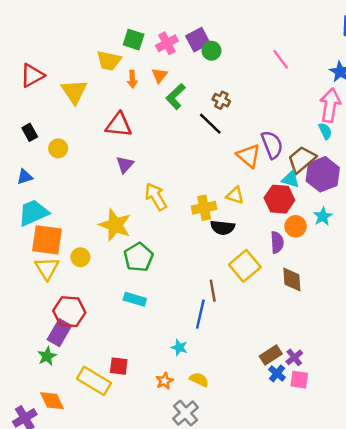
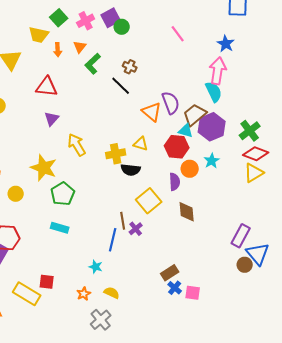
green square: (134, 40) -> (59, 18), turned 30
cyan semicircle: (325, 131) -> (214, 92), size x1.5
purple cross: (294, 357) -> (136, 229), moved

